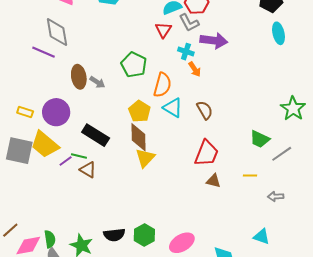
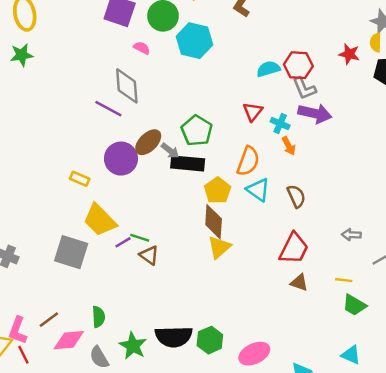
gray L-shape: (189, 23) -> (304, 88), moved
red triangle: (163, 30) -> (253, 112), moved
green pentagon: (134, 65) -> (197, 131), moved
brown ellipse: (79, 77) -> (148, 142), turned 50
purple circle: (56, 112) -> (121, 159), moved
black rectangle: (96, 135) -> (188, 163), moved, turned -32
green trapezoid: (260, 139) -> (354, 305), moved
gray square: (19, 151) -> (71, 252), moved
gray arrow: (276, 197) -> (351, 235), moved
black semicircle: (114, 235) -> (174, 337), size x1.4
green semicircle: (50, 239) -> (98, 317), moved

